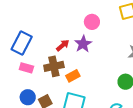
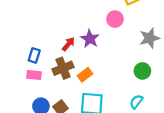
pink circle: (92, 22) -> (115, 19), moved
blue rectangle: (22, 43) -> (34, 55), moved, size x0.6

